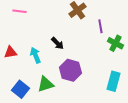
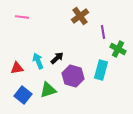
black arrow: (57, 43) -> (57, 58), moved, turned -88
red triangle: (10, 52) -> (17, 68), moved
cyan rectangle: (113, 81) -> (101, 70), moved

